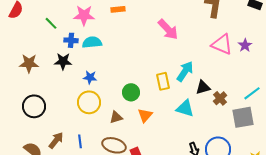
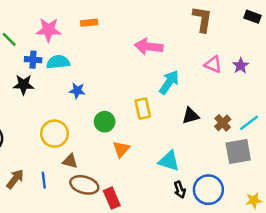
pink arrow: (168, 29) -> (149, 47), turned 140
pink triangle: (222, 44) -> (213, 64), size x0.7
cyan arrow: (185, 71) -> (169, 82), moved
blue star: (90, 77) -> (77, 91), moved
brown cross: (220, 98) -> (223, 123), moved
cyan triangle: (185, 108) -> (169, 161), moved
brown triangle: (116, 117) -> (70, 161), moved, turned 32

